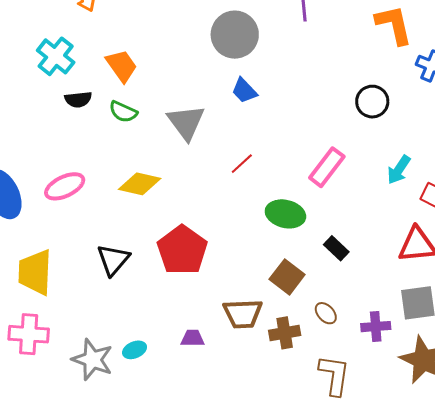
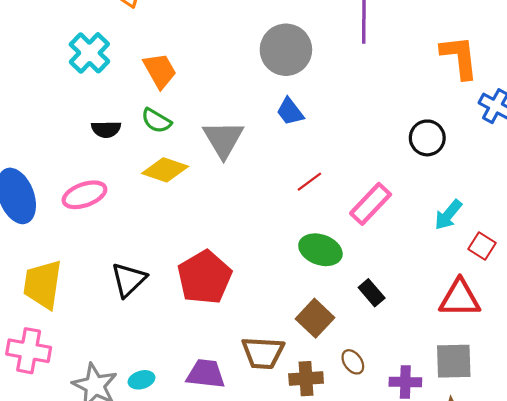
black semicircle: (78, 99) -> (106, 129), moved
red line: (242, 164) -> (309, 182), moved
yellow diamond: (140, 184) -> (165, 170), moved
purple trapezoid: (193, 338) -> (206, 374), size x1.5

